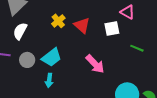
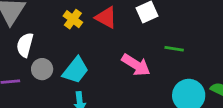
green line: (137, 48) -> (174, 49), moved
gray circle: (27, 60) -> (42, 69), moved

